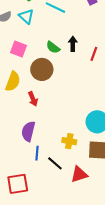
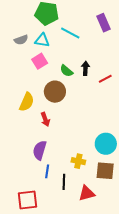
cyan triangle: (26, 16) -> (42, 40), turned -35
pink square: (18, 49) -> (40, 61), moved, turned 35
red line: (94, 54) -> (105, 79), turned 40
black line: (55, 163) -> (64, 182), turned 49

